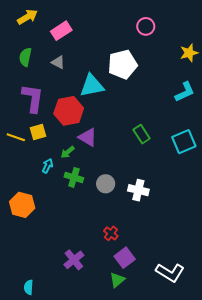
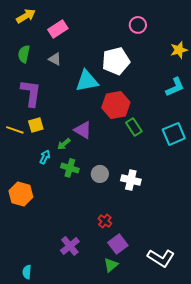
red hexagon: (69, 111) -> (116, 105), moved

